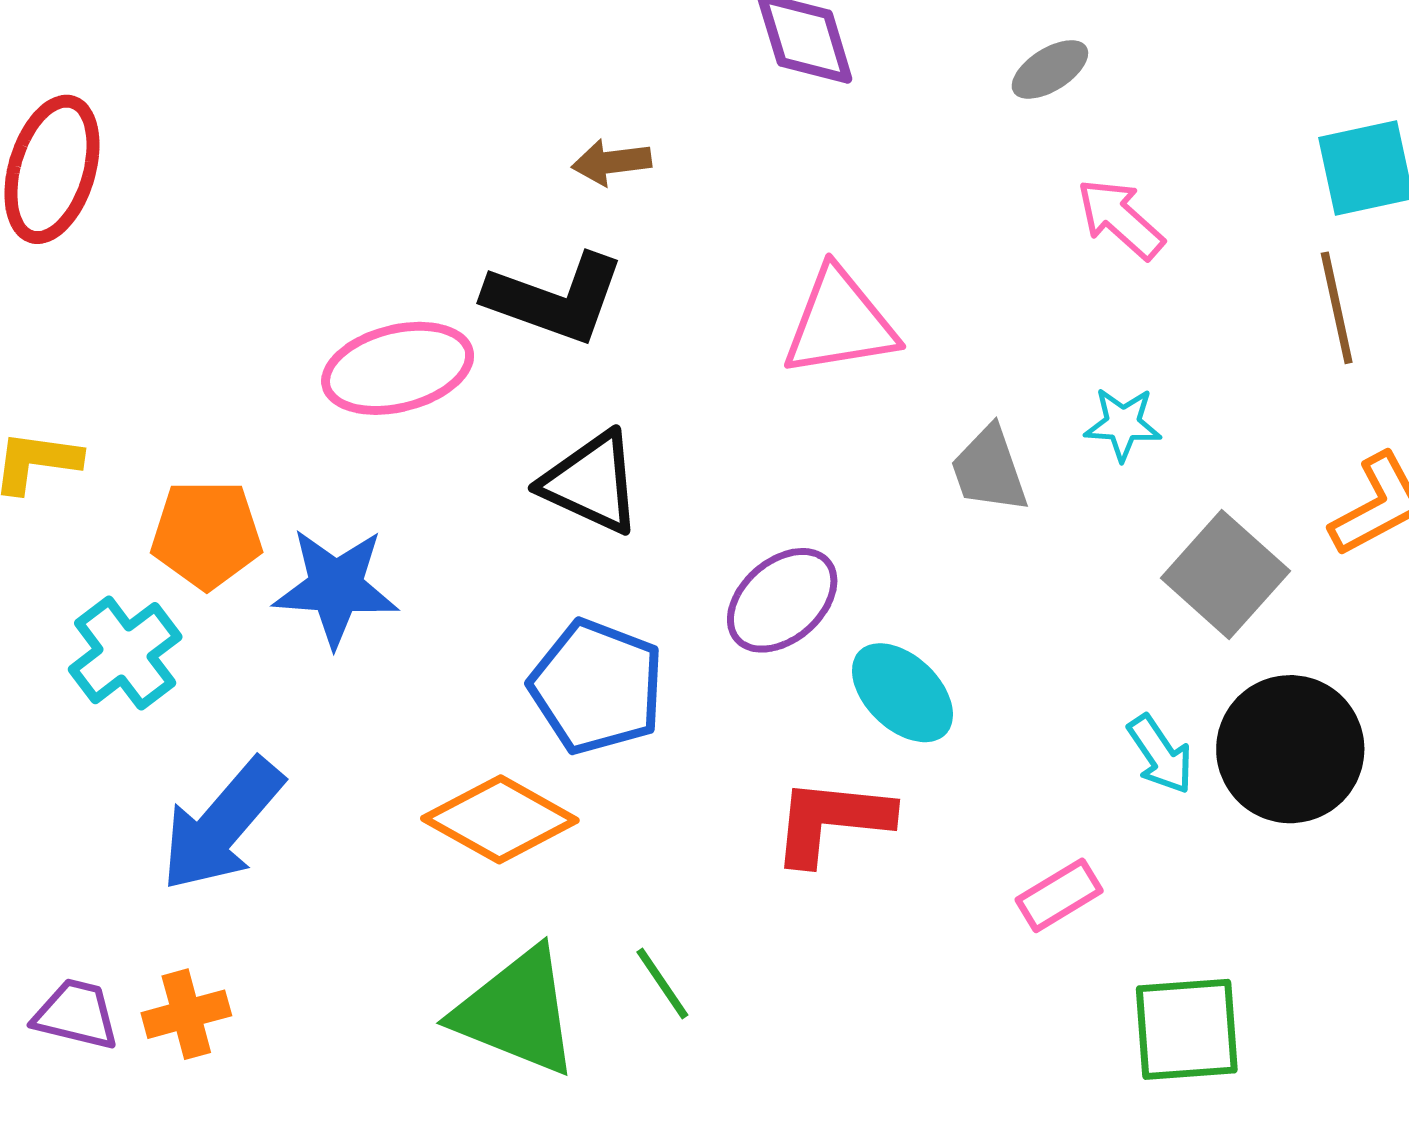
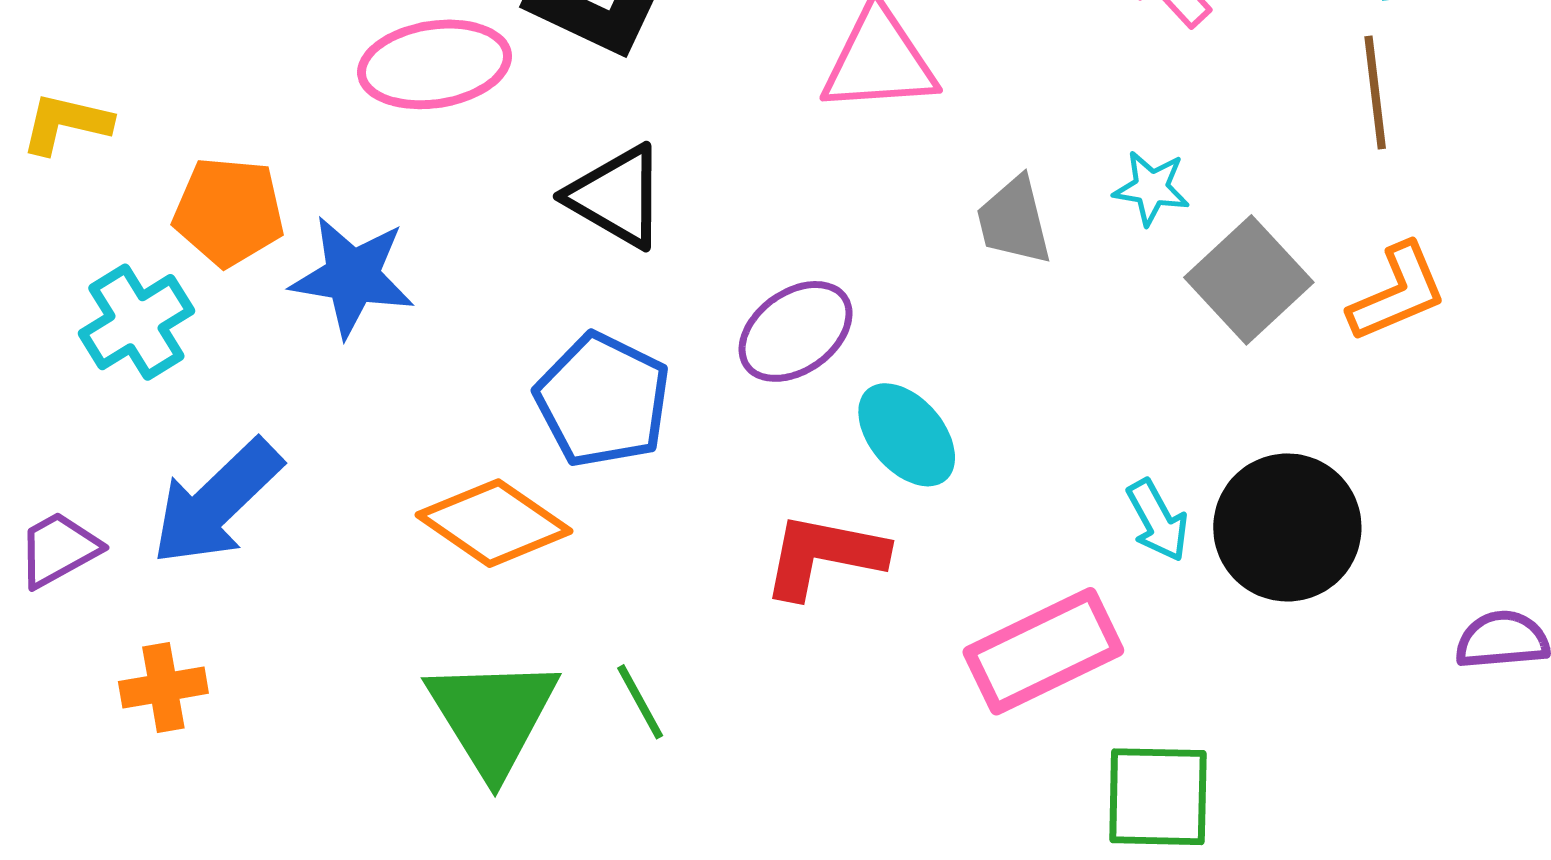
gray square: (1225, 574) -> (1249, 280), moved
pink rectangle: (1059, 895) -> (1043, 651), size x1.8
green triangle: (517, 1012) -> (493, 716), turned 31
purple trapezoid: (76, 1014) -> (59, 549), moved, turned -48

